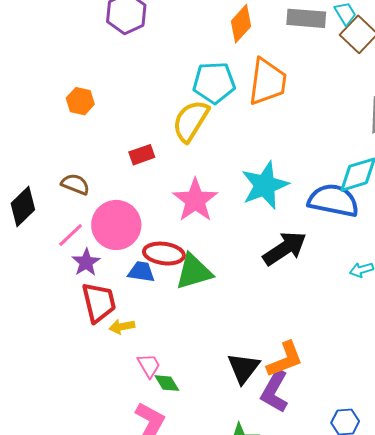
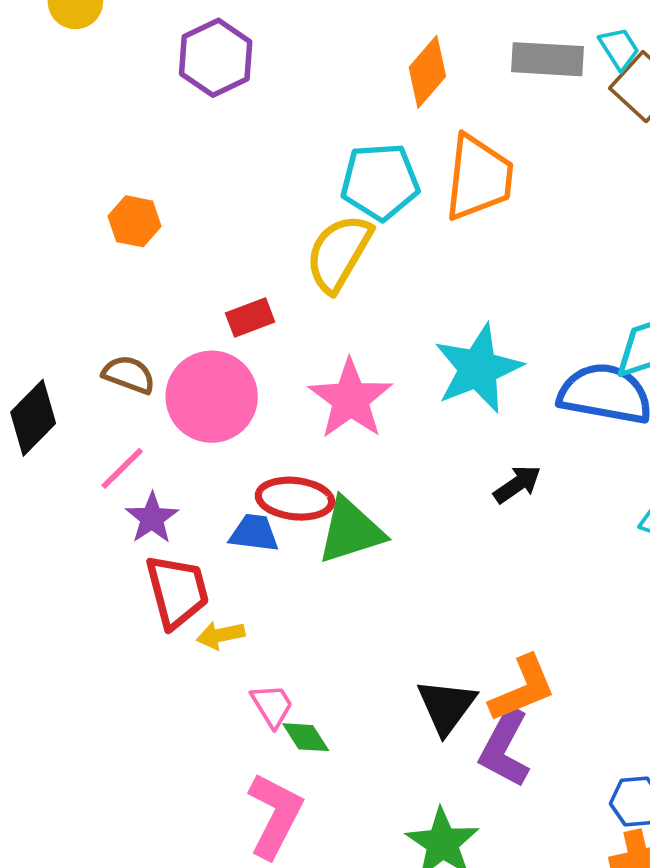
pink circle: (116, 225) -> (212, 397), moved
black arrow: (285, 248) -> (517, 484), size x0.6

